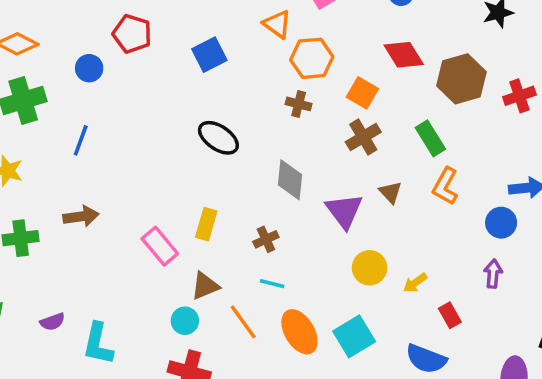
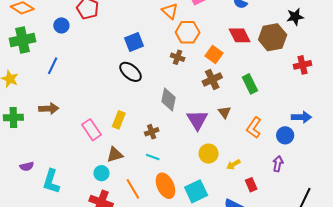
blue square: (209, 55) -> (134, 42), moved
brown hexagon: (461, 79) -> (273, 37), moved
orange L-shape: (445, 186) -> (254, 128), moved
orange line: (243, 322) -> (133, 189), moved

